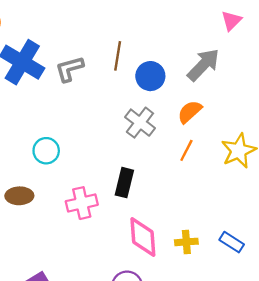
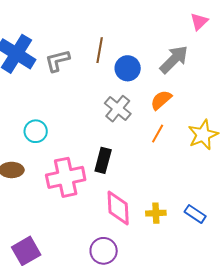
pink cross: (82, 203) -> (66, 177), size x1.4

